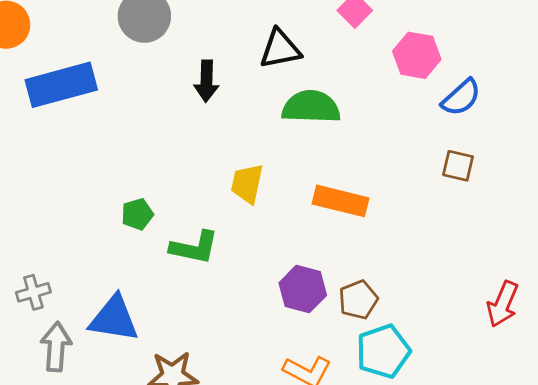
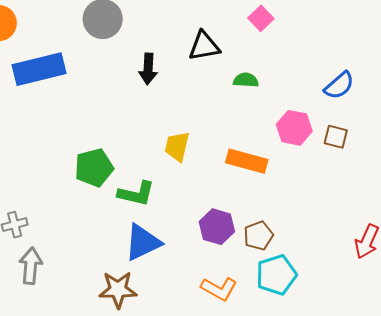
pink hexagon: (417, 55) -> (294, 128), moved
green semicircle: (311, 107) -> (246, 80), moved, size x0.6
green pentagon: (137, 214) -> (94, 168), size x1.6
blue triangle: (114, 319) -> (143, 242), moved, turned -36

